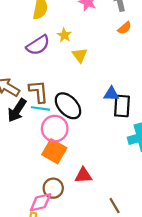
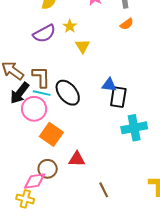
pink circle: (55, 129) -> (34, 109), moved

